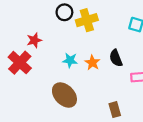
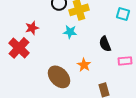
cyan star: (70, 60) -> (70, 32), moved
orange star: (92, 63) -> (84, 65), moved

